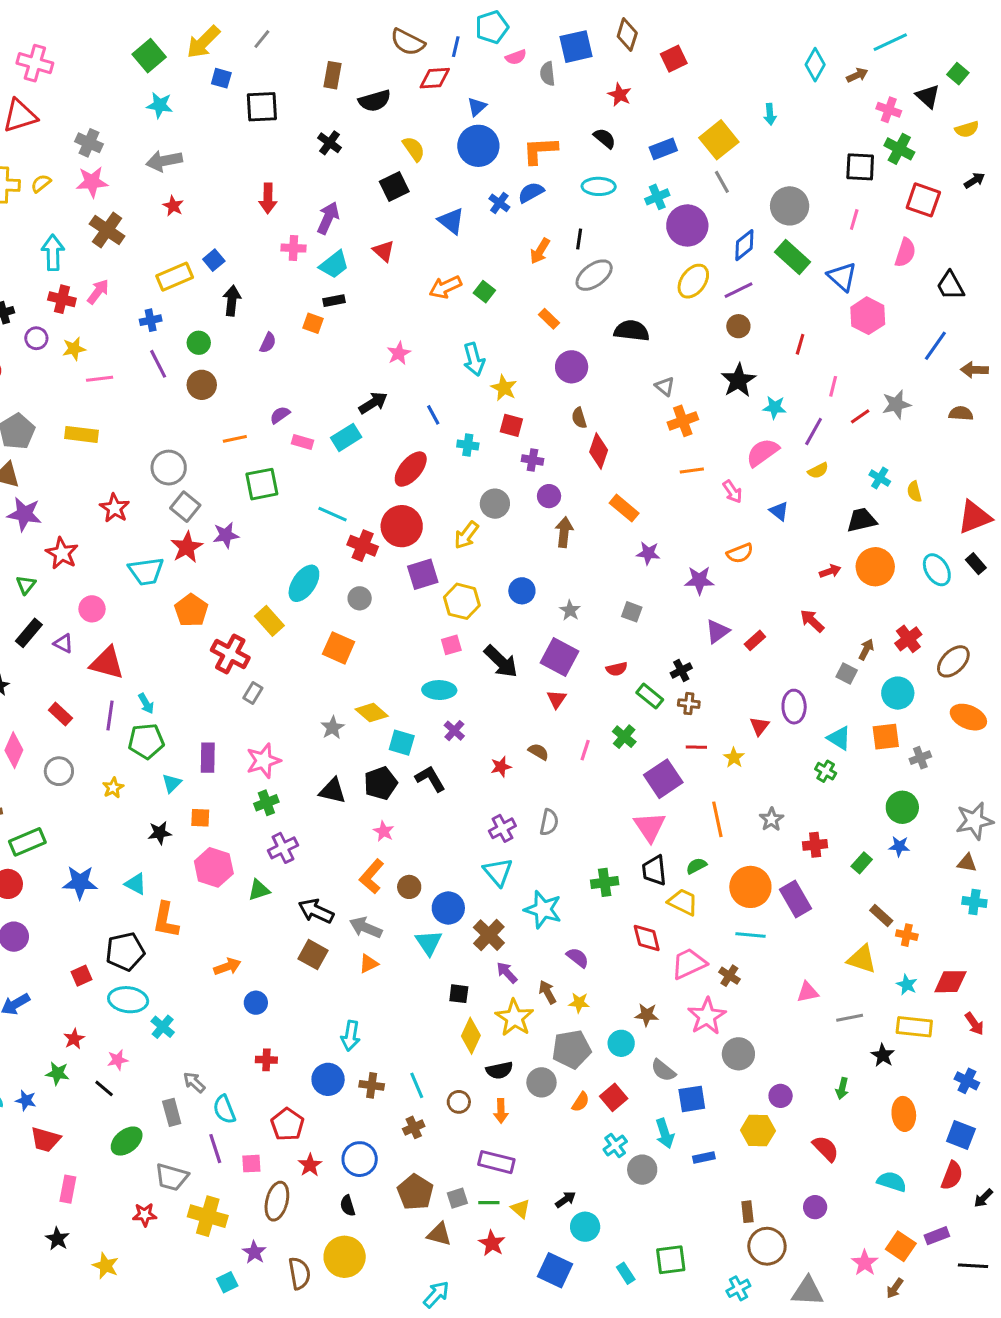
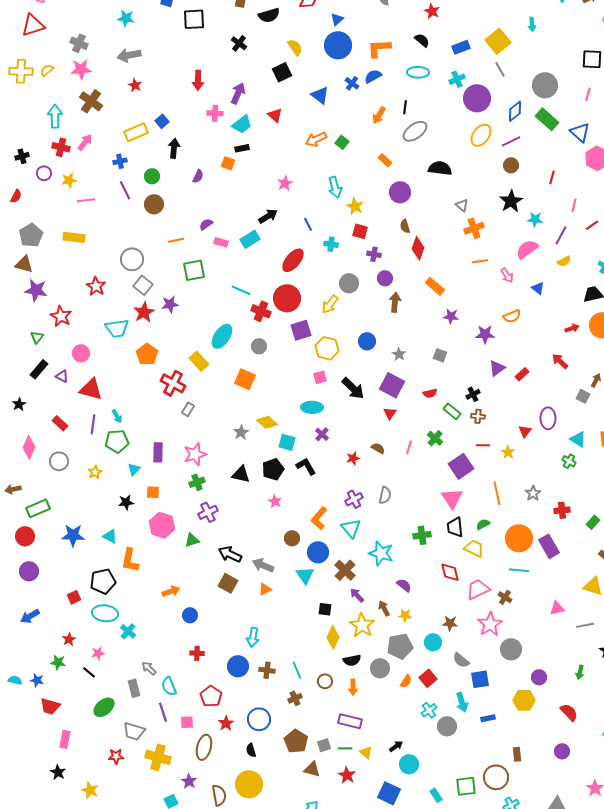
orange L-shape: (372, 876) -> (319, 518), moved
brown circle: (767, 1246) -> (496, 777), moved

